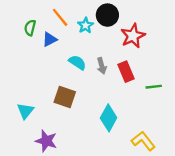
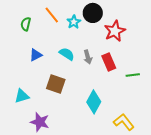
blue triangle: (50, 39) -> (36, 55), moved
cyan triangle: (25, 111) -> (22, 96), turned 35

